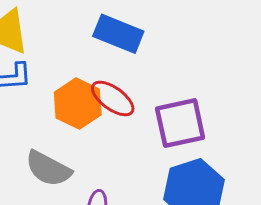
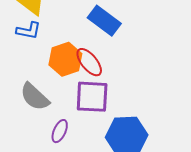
purple square: (180, 123) -> (92, 97), moved

